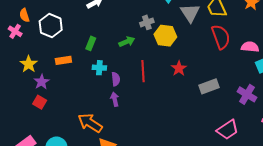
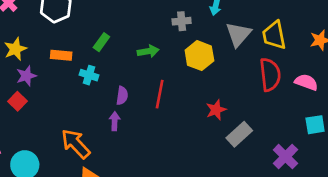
gray cross: (147, 22) -> (182, 21), moved
pink semicircle: (250, 47) -> (306, 82), moved
cyan cross: (99, 68) -> (89, 75), moved
red star: (179, 68) -> (216, 110), moved
gray rectangle: (209, 86) -> (239, 134), turned -36

